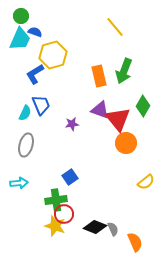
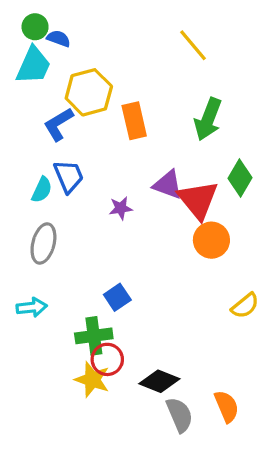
blue semicircle: (35, 32) -> (59, 39), moved
orange rectangle: (99, 76) -> (134, 121), moved
gray semicircle: (113, 229) -> (180, 415), moved, size x1.5

